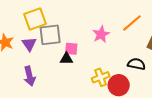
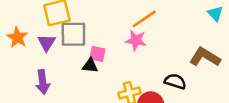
orange line: (132, 23) -> (144, 19), moved
pink star: (101, 34) -> (136, 40), turned 30

